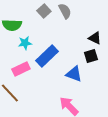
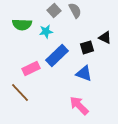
cyan star: (25, 43) -> (46, 31), moved
black square: (91, 56) -> (87, 47), moved

